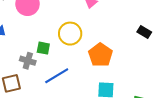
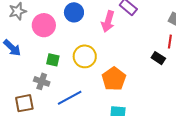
green square: (43, 48) -> (53, 60), moved

